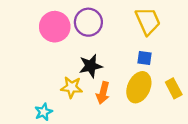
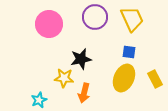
purple circle: (88, 22) -> (95, 17), moved
orange arrow: (103, 93) -> (84, 93), moved

